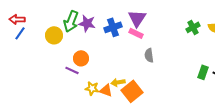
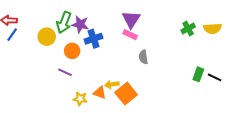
blue cross: (113, 27) -> (93, 39), moved
orange circle: (81, 58) -> (72, 51), moved
yellow star: (92, 88) -> (80, 99), moved

